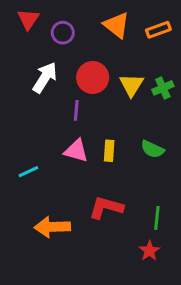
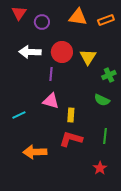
orange triangle: (117, 25) -> (78, 17), turned -30
white arrow: (45, 77) -> (30, 52), turned -120
green cross: (163, 88) -> (109, 75), moved
yellow rectangle: (109, 151) -> (71, 115), moved
green line: (157, 218) -> (105, 136), moved

